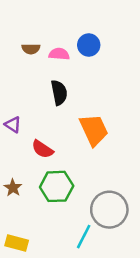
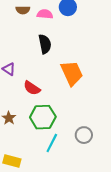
gray circle: (109, 210) -> (84, 135), size x0.6
cyan line: (84, 237) -> (52, 143), moved

